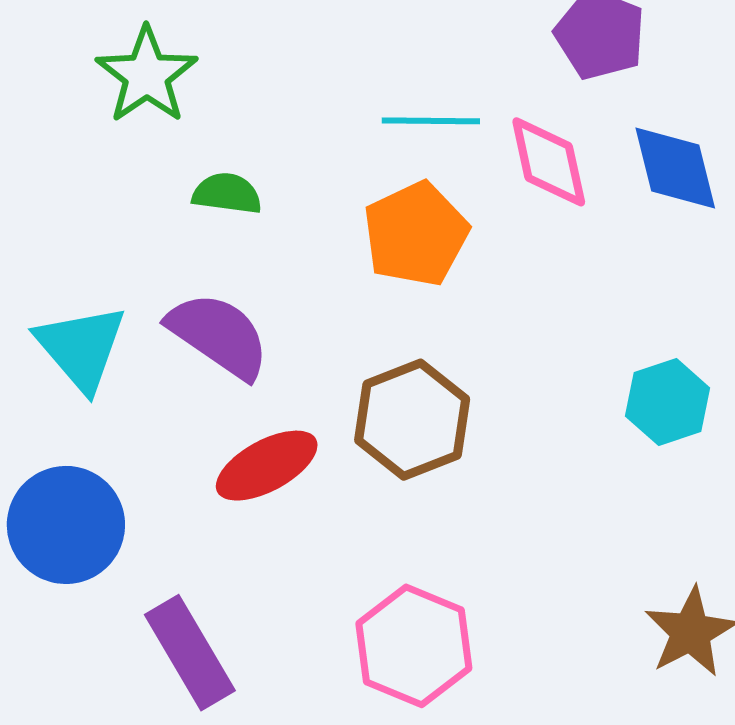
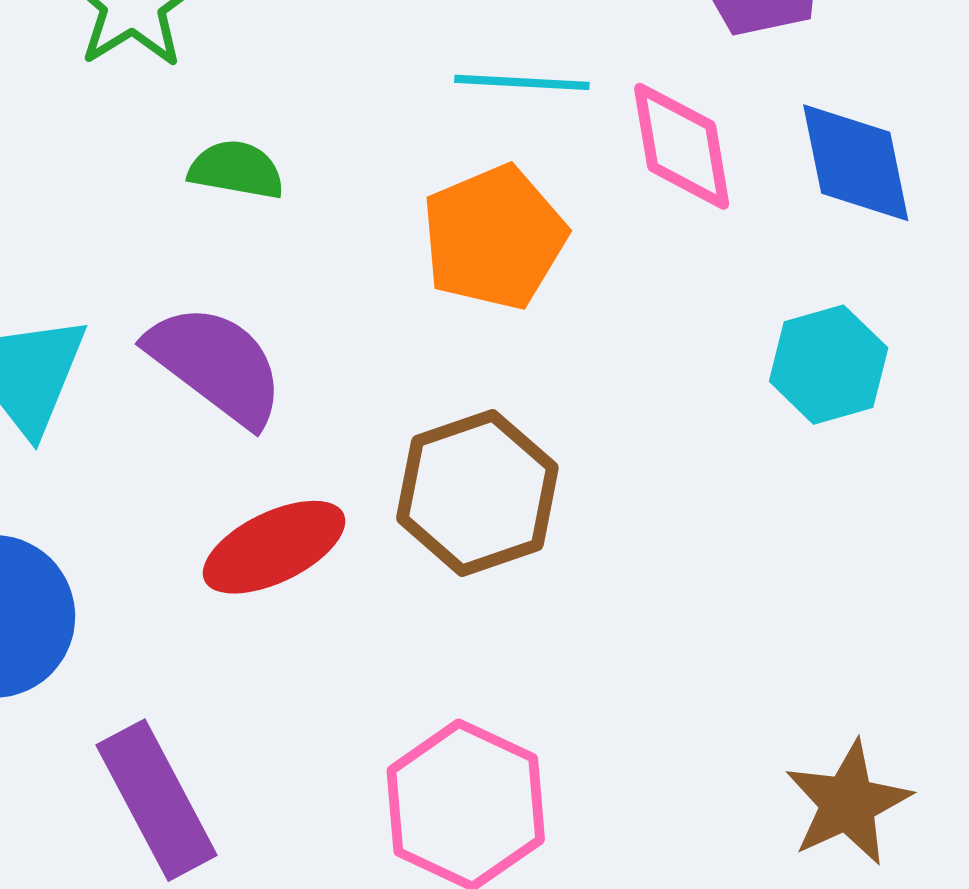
cyan hexagon: (668, 402) -> (829, 365), moved

